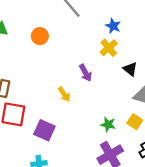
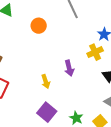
purple square: (44, 130) -> (47, 112), moved

